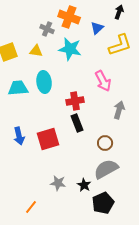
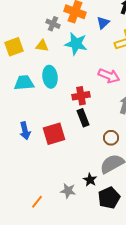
pink arrow: (103, 81) -> (109, 76), turned -40
gray star: (58, 183) -> (68, 191), moved

